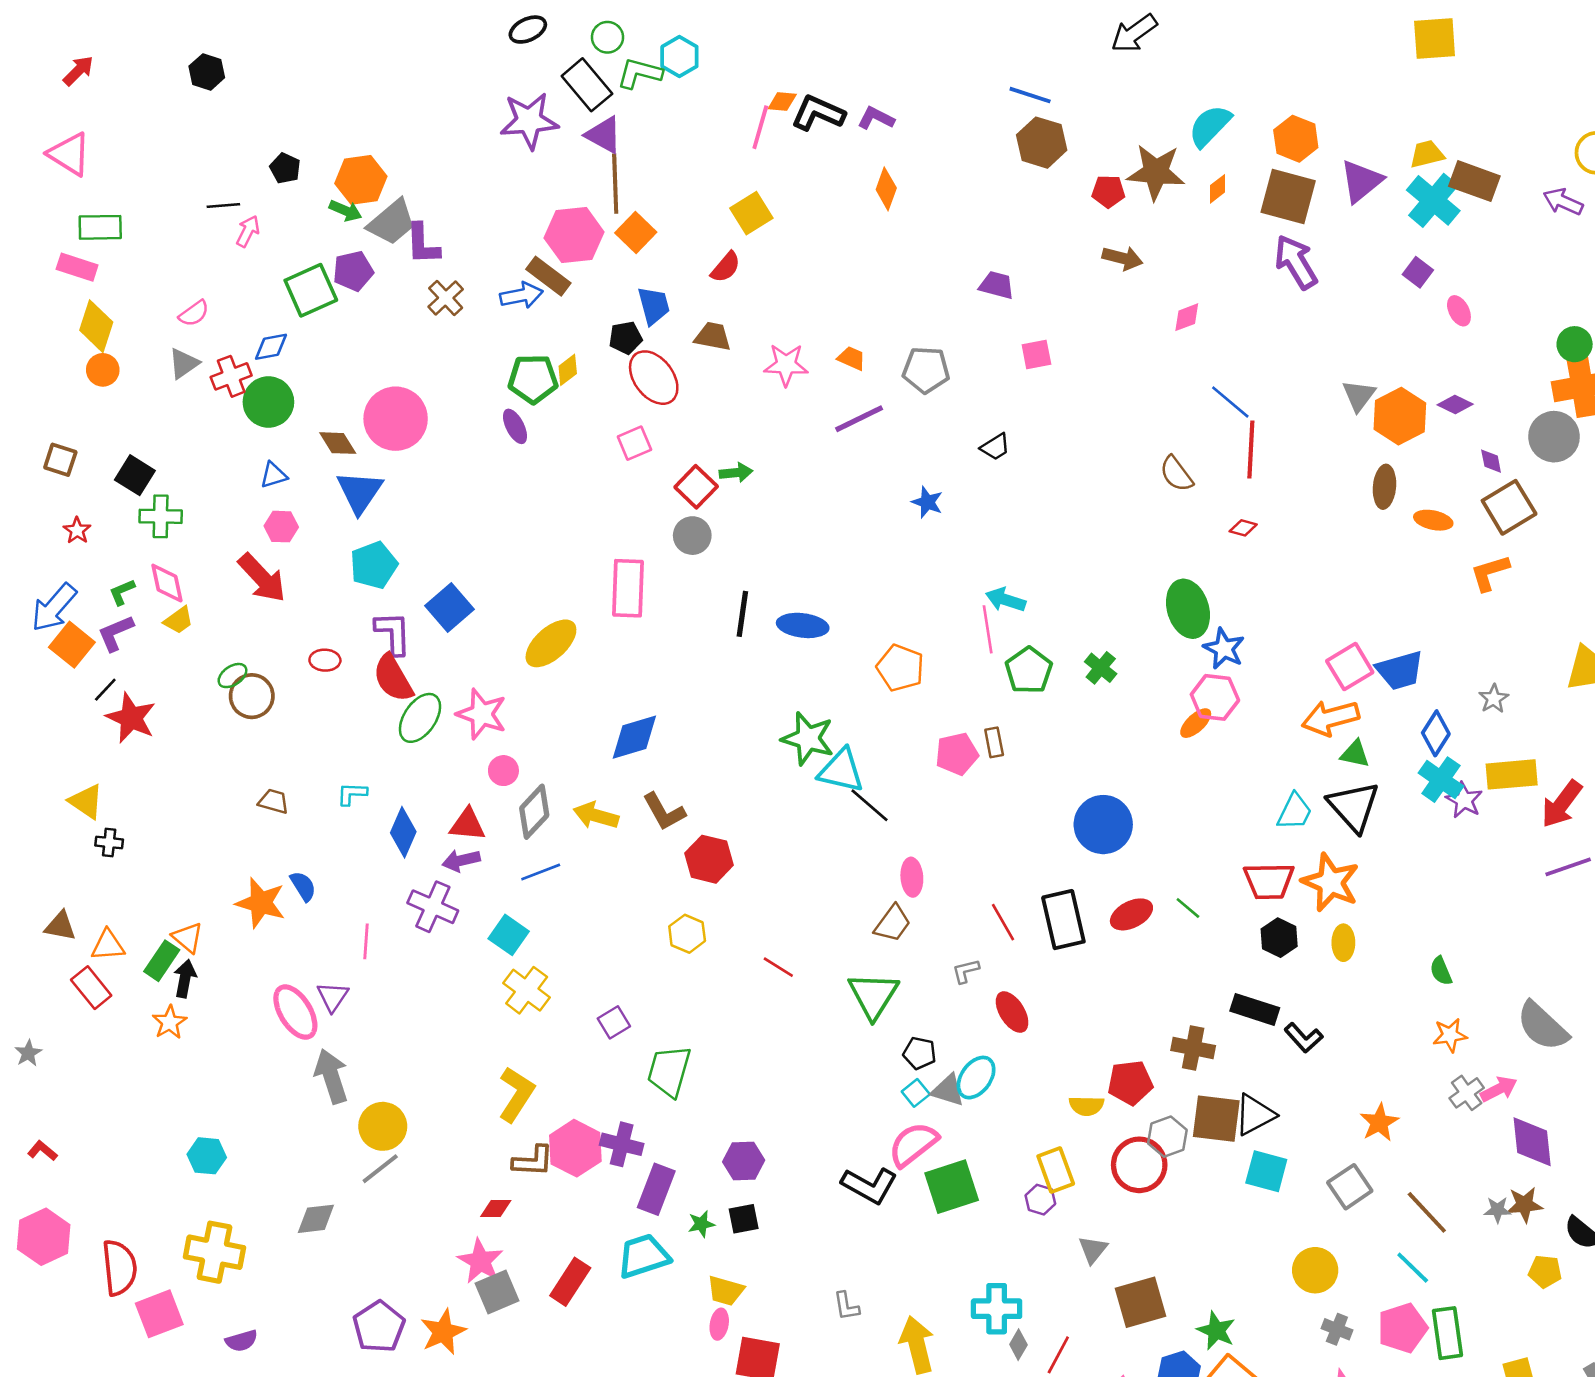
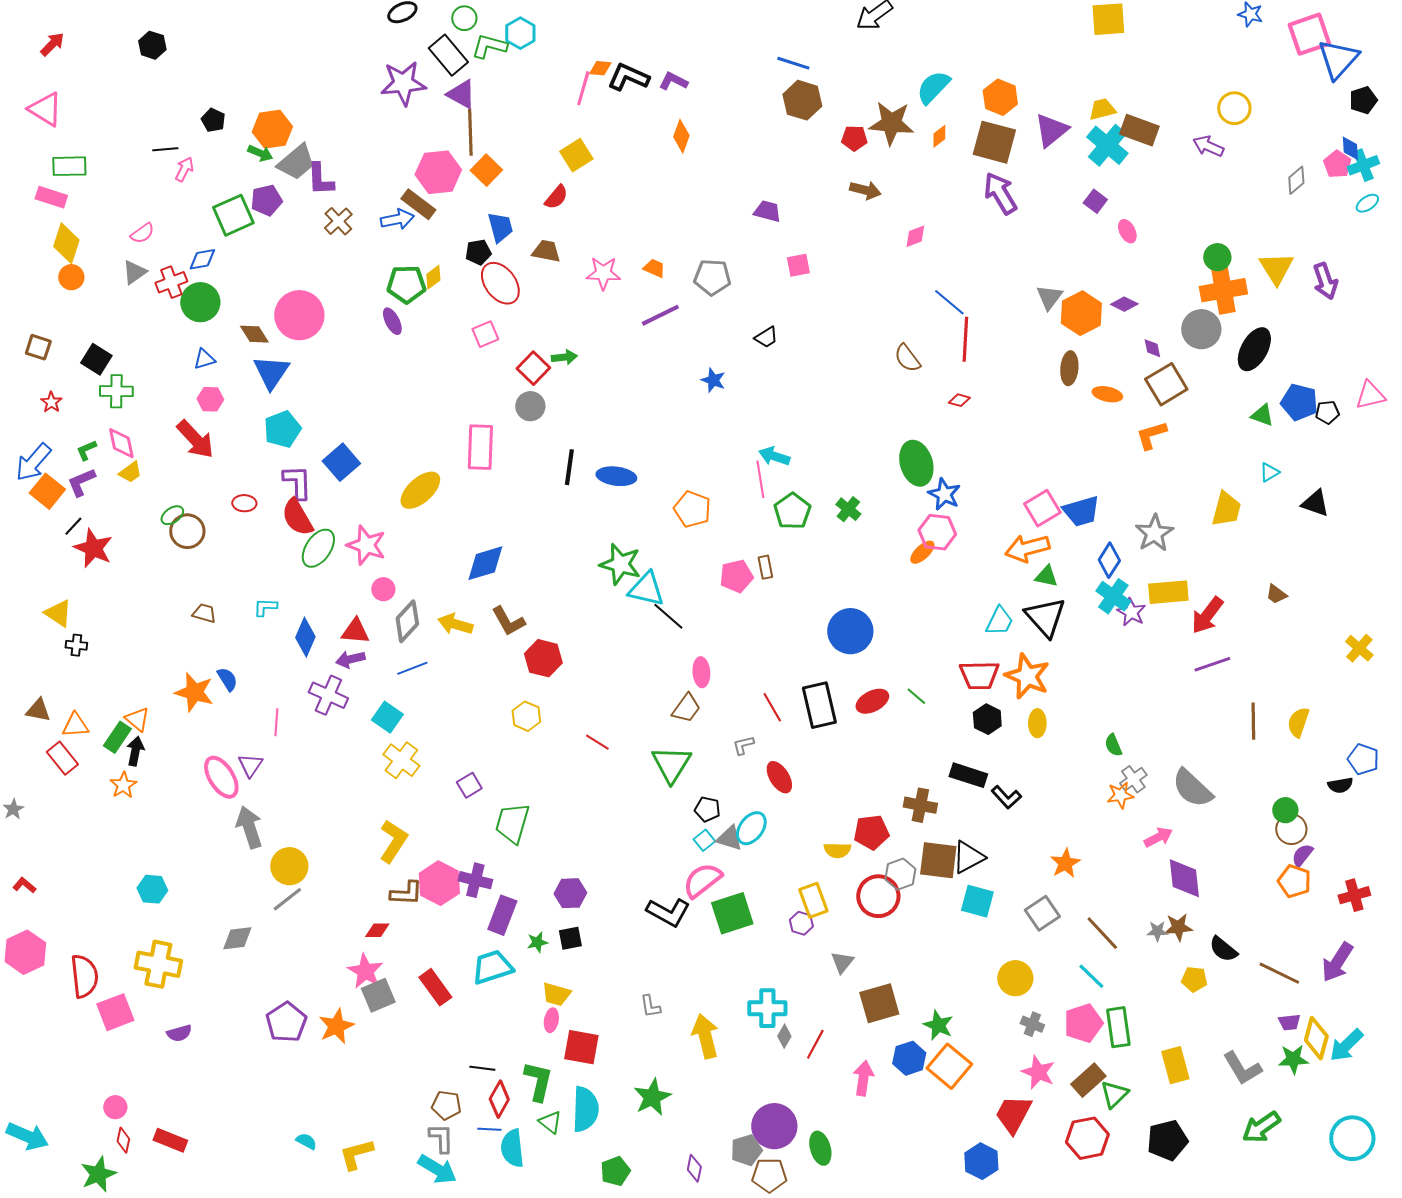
gray star: (1494, 699) -> (1154, 533), size x1.6
gray cross: (1467, 1093) -> (1133, 779), moved
red rectangle: (570, 1282) -> (435, 987), turned -69

